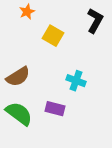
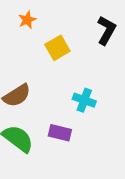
yellow square: (53, 36) -> (57, 48), turned 30

